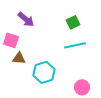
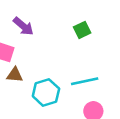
cyan line: (75, 45) -> (85, 81), moved

